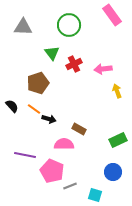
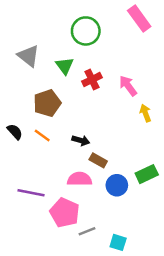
gray triangle: (23, 27) -> (29, 56), moved, turned 36
pink arrow: (103, 69) -> (128, 86), turned 60
black arrow: (49, 119) -> (81, 140), moved
blue circle: (113, 172) -> (117, 185), moved

